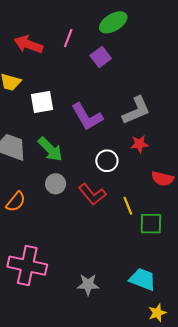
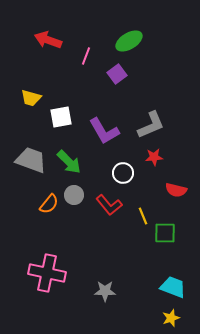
red arrow: (28, 44) -> (48, 40), moved
orange semicircle: (16, 202) -> (49, 204), moved
cyan trapezoid: (143, 279) -> (173, 287), moved

